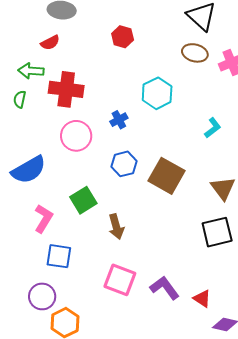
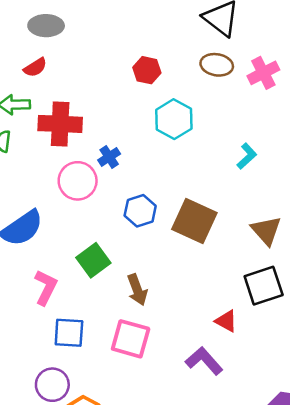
red hexagon: (123, 37) -> (147, 70), moved
blue cross: (119, 120) -> (109, 157), moved
pink square: (120, 280) -> (131, 339), moved
red triangle: (202, 298) -> (226, 321), moved

